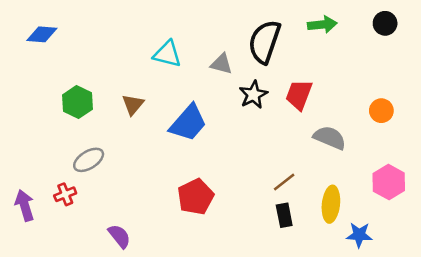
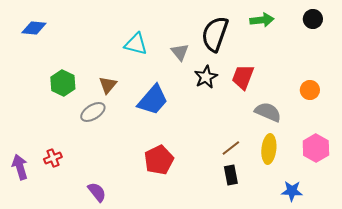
gray triangle: (221, 64) -> (180, 52), turned 36
gray ellipse: (89, 160) -> (93, 112), moved
yellow ellipse: (331, 204) -> (269, 149), moved

